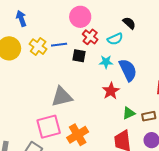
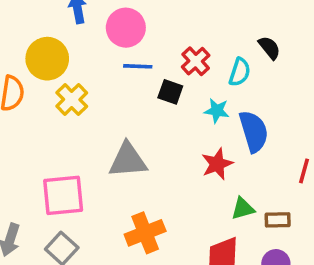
pink circle: (80, 17) -> (126, 28), moved
cyan semicircle: (115, 39) -> (240, 72), turned -56
yellow cross: (38, 47) -> (72, 99), moved
pink square: (49, 127) -> (63, 195), moved

